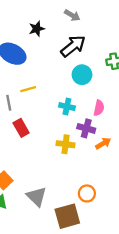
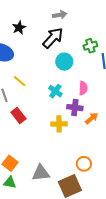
gray arrow: (72, 15) -> (60, 15), moved, turned -32
yellow line: (28, 89) -> (20, 81), turned 64
cyan cross: (67, 107) -> (55, 91), turned 32
gray triangle: (37, 197) -> (41, 173), turned -42

